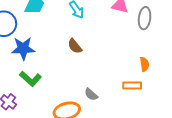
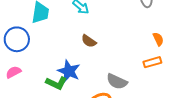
blue star: (23, 48) -> (69, 71), moved, turned -30
gray semicircle: (91, 94) -> (117, 81), size x1.5

